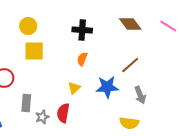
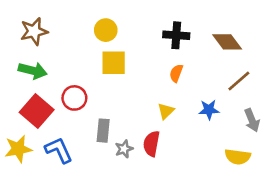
brown diamond: (130, 24) -> (227, 42), moved
blue star: (107, 87) -> (209, 110), size x0.7

